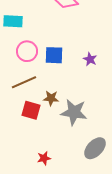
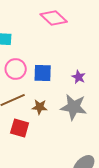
brown star: (51, 98) -> (40, 107), moved
gray star: (74, 112) -> (74, 107), moved

